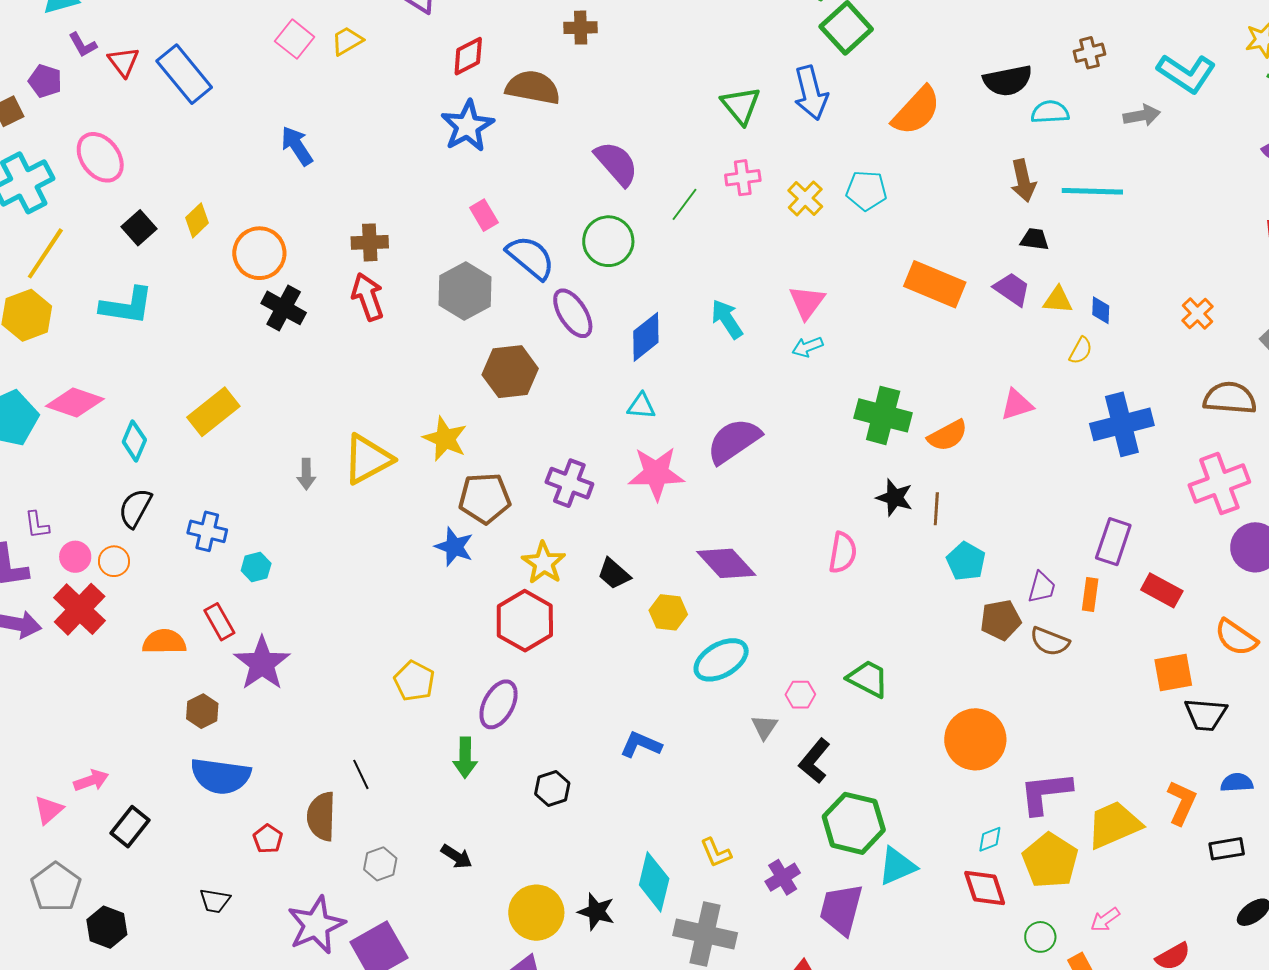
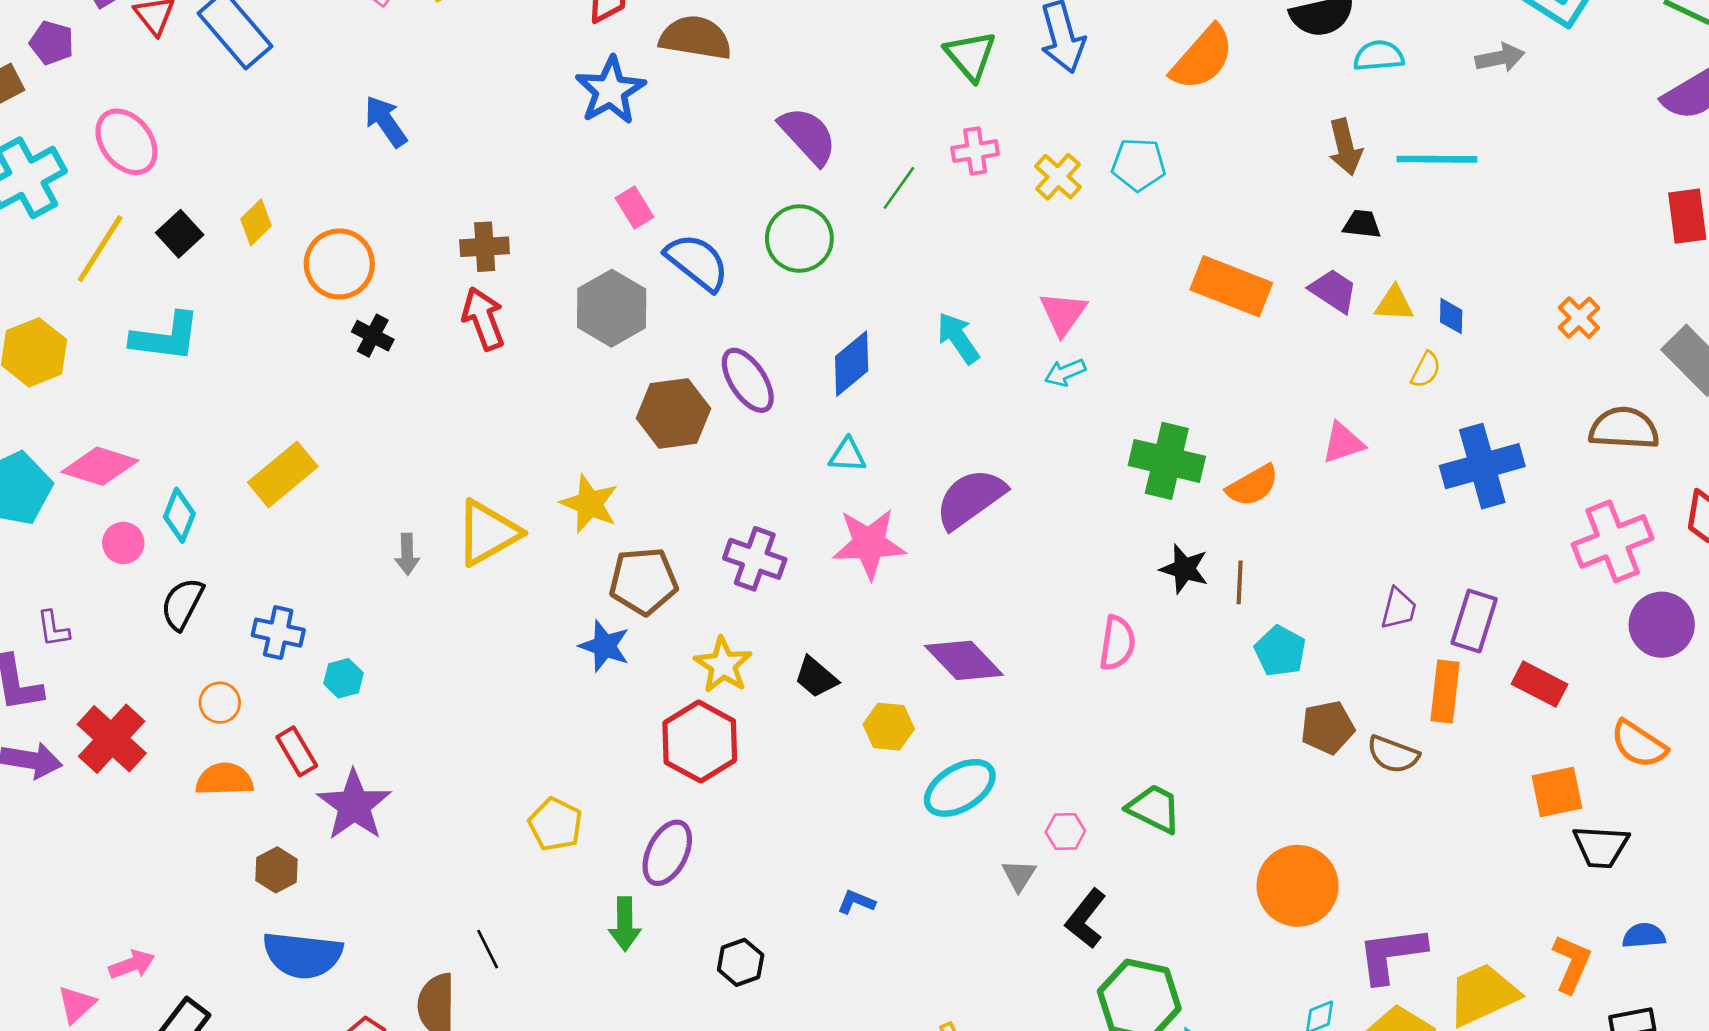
yellow line: (45, 253) -> (100, 249), moved
black cross: (284, 308) -> (373, 336), size x0.7
purple ellipse: (573, 313) -> (748, 380), moved
pink circle: (75, 557) -> (123, 543), moved
orange circle: (114, 561) -> (220, 703), moved
purple trapezoid: (1042, 587) -> (1399, 609), moved
orange rectangle: (1090, 594) -> (1445, 691), size x1.4
blue L-shape: (641, 745) -> (856, 902), size x0.7

